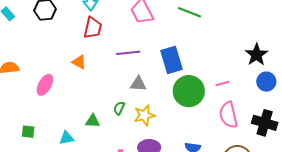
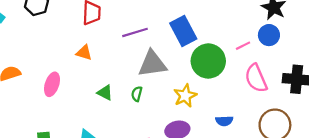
blue circle: (266, 82) -> (269, 35), moved
gray triangle: (138, 84) -> (152, 64), size x1.6
yellow star: (144, 115) -> (185, 96), moved
green triangle: (93, 121) -> (105, 93), moved, turned 35

